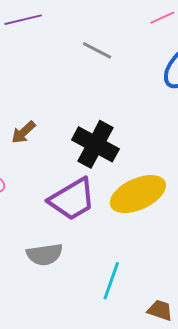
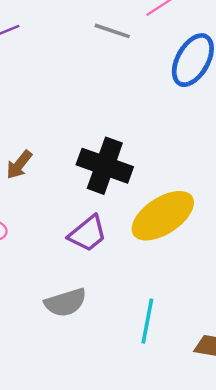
gray line: (97, 50) -> (112, 31), moved
purple trapezoid: (72, 199) -> (88, 234), size x0.7

